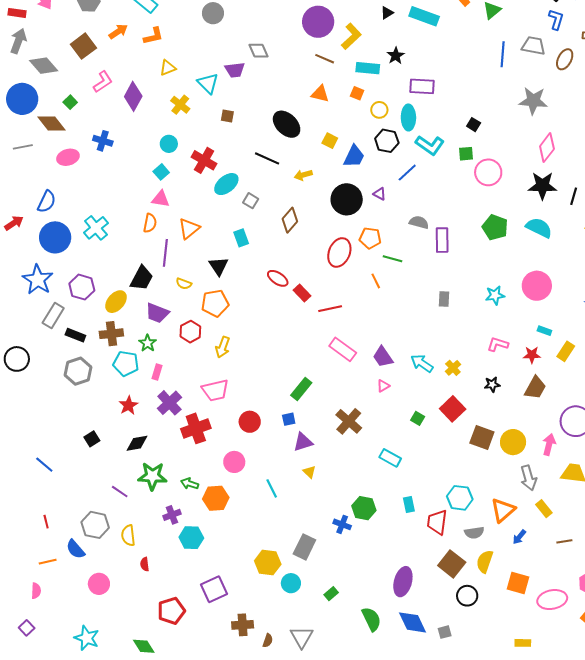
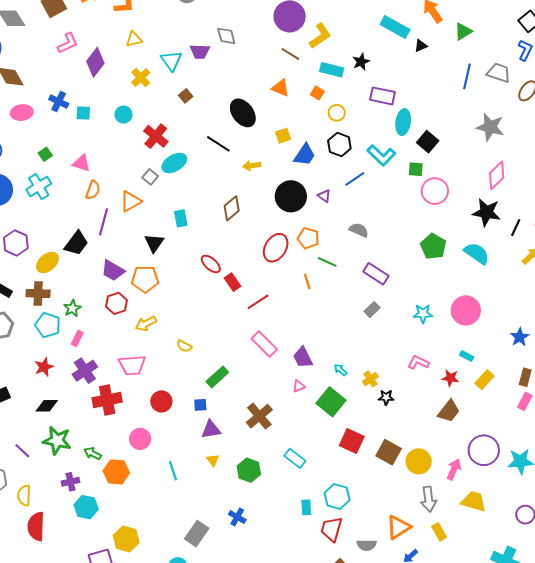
black triangle: (387, 13) -> (421, 46), moved
green square: (70, 102) -> (45, 154), moved
brown square: (227, 116) -> (186, 96), turned 32
cyan ellipse: (408, 117) -> (403, 122), moved
black square: (474, 125) -> (428, 142), size x1.5
yellow square: (330, 141) -> (283, 136), turned 35
cyan square: (161, 172) -> (83, 113), moved, turned 35
pink triangle: (161, 199) -> (81, 163), moved
gray square: (251, 201) -> (150, 177), moved
purple rectangle: (442, 240) -> (376, 274), moved, turned -65
yellow semicircle: (184, 284) -> (184, 346), moved
gray rectangle: (444, 299) -> (372, 310), turned 35
red line: (330, 309) -> (258, 302), turned -30
purple trapezoid: (157, 313) -> (113, 271), moved
yellow arrow: (223, 347) -> (146, 324), turned 35
cyan arrow: (422, 363) -> (340, 370), size x0.6
black star: (492, 384) -> (386, 397), moved
red square: (453, 409) -> (352, 441), moved, turned -30
green square: (418, 418) -> (331, 402), moved, size x2.0
cyan hexagon: (460, 498) -> (337, 497), moved
green hexagon: (364, 508) -> (249, 470), moved
yellow hexagon: (268, 562) -> (126, 539), moved
red semicircle: (145, 564) -> (36, 526), size x2.0

